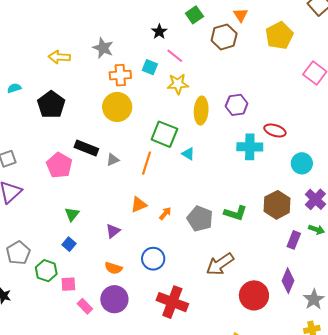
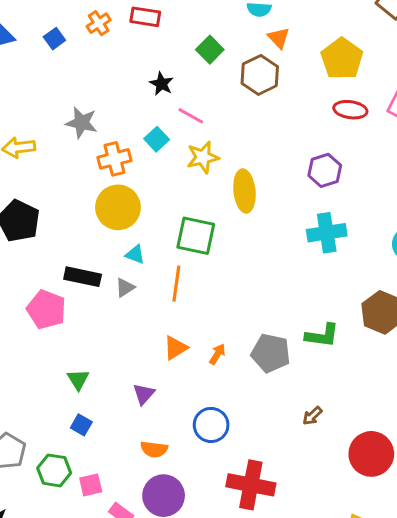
cyan square: (150, 67) -> (157, 139), turned 35
purple hexagon: (237, 105) -> (325, 170), moved
red ellipse: (275, 130) -> (350, 110), moved
cyan triangle: (188, 154) -> (135, 254), moved
brown arrow: (220, 264) -> (312, 416), size x0.5

